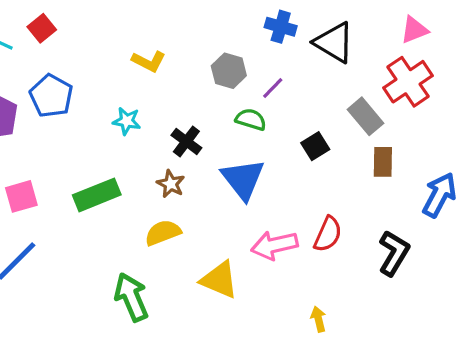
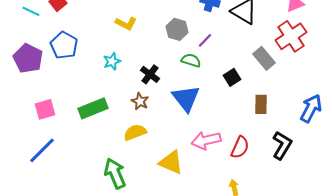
cyan star: (127, 121) -> (112, 61), turned -30
brown rectangle: (383, 162) -> (261, 104), moved
red semicircle: (328, 234) -> (240, 147), moved

